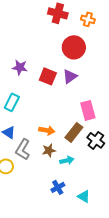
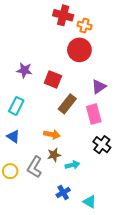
orange cross: (88, 19) -> (85, 25), moved
purple triangle: (70, 76) -> (99, 87), moved
brown rectangle: (74, 132) -> (67, 104), moved
gray L-shape: (23, 149) -> (35, 167), moved

